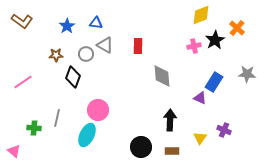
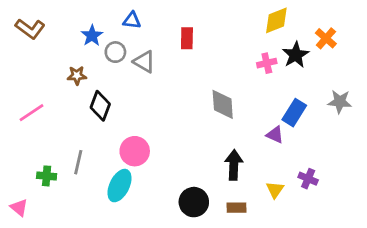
blue triangle: (96, 23) -> (132, 20), moved
red rectangle: (138, 46) -> (187, 38), moved
gray circle: (86, 54) -> (115, 52), moved

